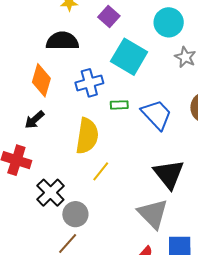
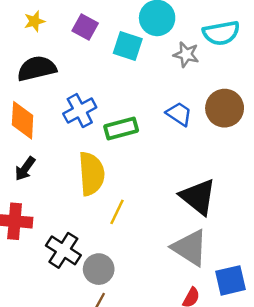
cyan square: (129, 57) -> (128, 46), moved, size x0.7
green rectangle: (119, 105) -> (121, 129), size x1.5
blue trapezoid: (157, 115) -> (179, 114), moved, size x0.7

